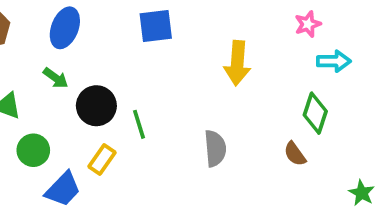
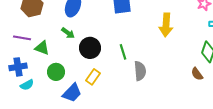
green line: (139, 124) -> (123, 52), moved
gray semicircle: (215, 148) -> (140, 71), moved

